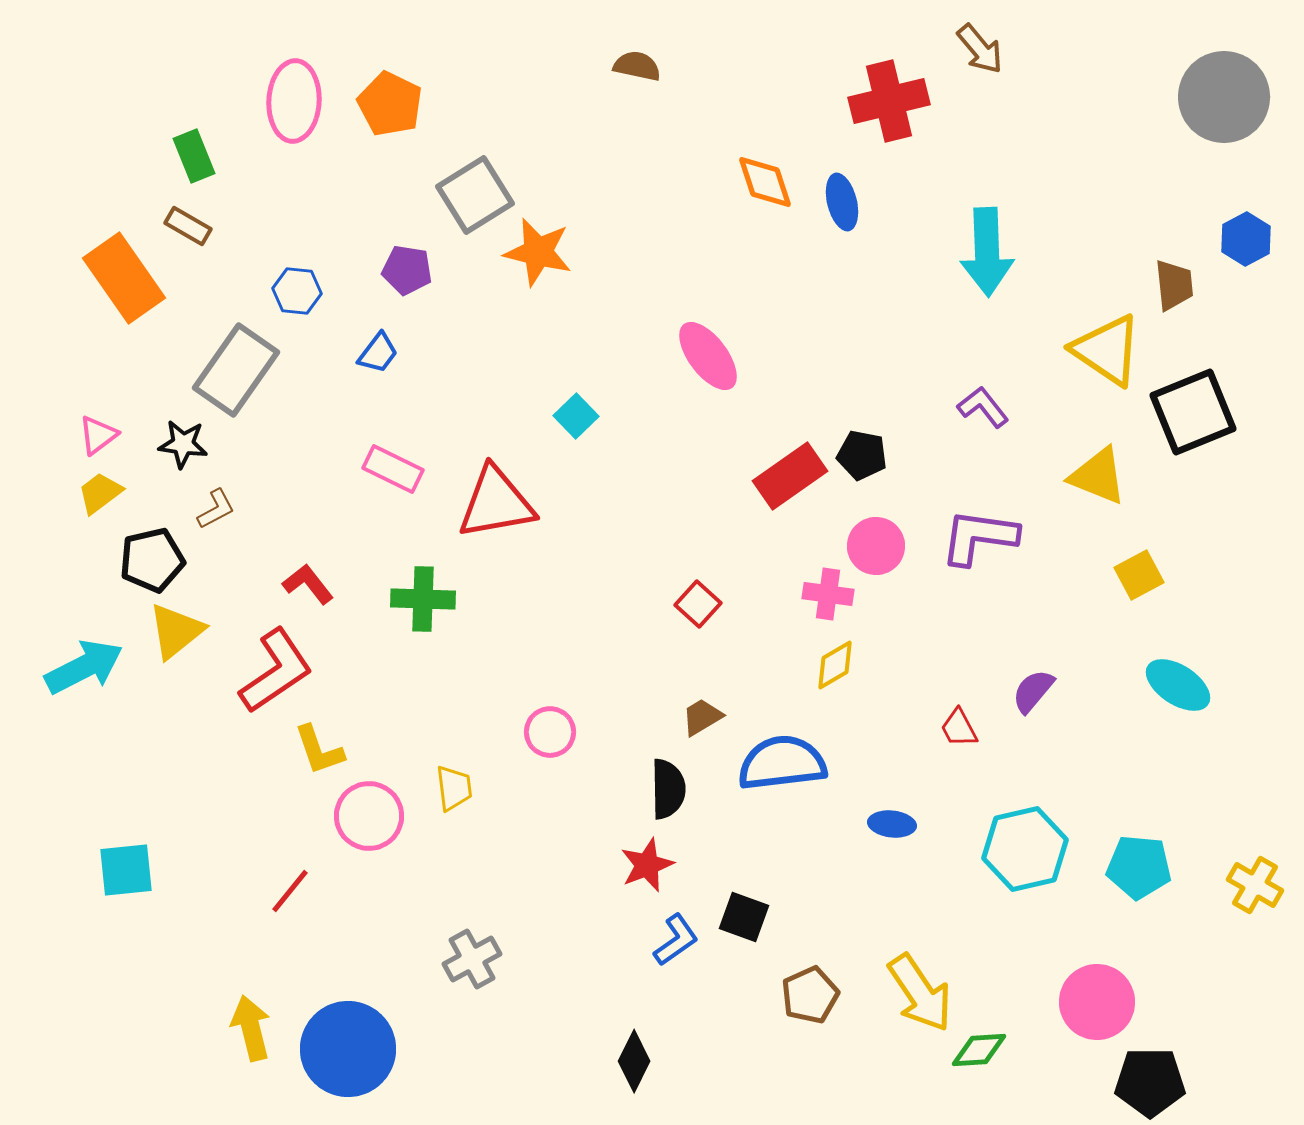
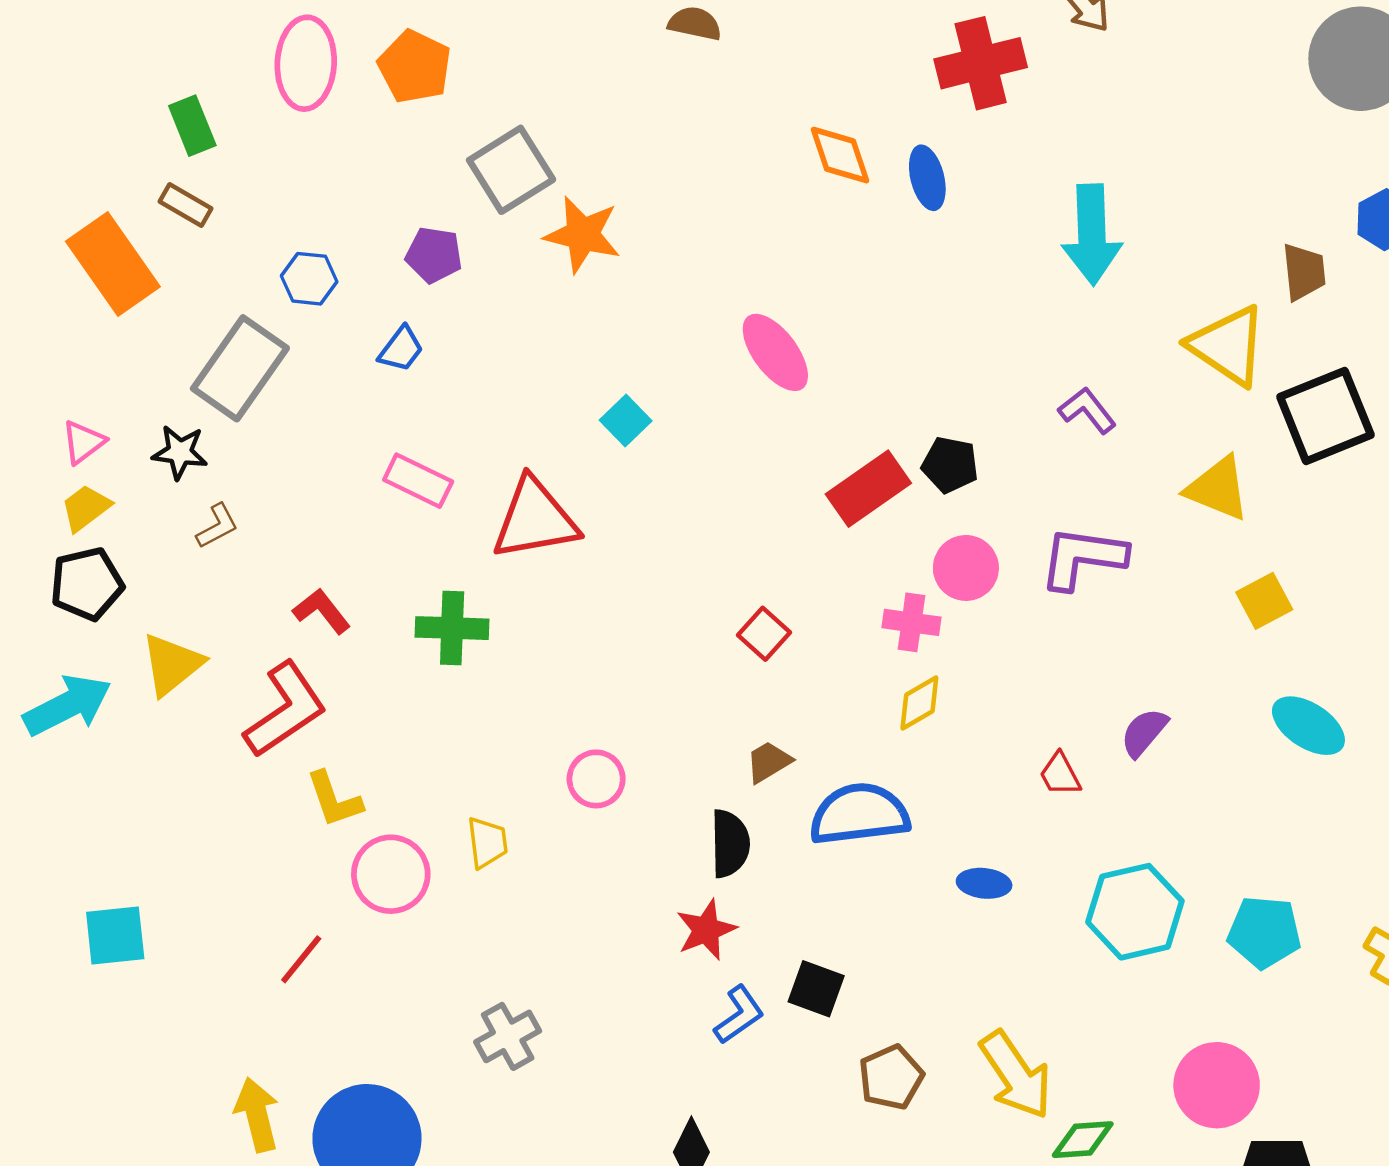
black pentagon: (152, 560) -> (87, 584), moved

